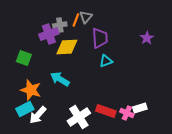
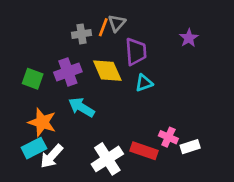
purple cross: (49, 34) -> (68, 72), moved
purple star: (147, 38) -> (189, 38), moved
yellow diamond: (67, 47) -> (107, 71), moved, turned 70
pink cross: (127, 113) -> (168, 137), moved

